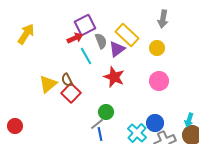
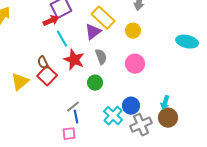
gray semicircle: (101, 41) -> (101, 57), moved
red star: (114, 77) -> (74, 60), moved
yellow triangle: (48, 84) -> (20, 82), moved
green circle: (106, 112) -> (95, 83), moved

